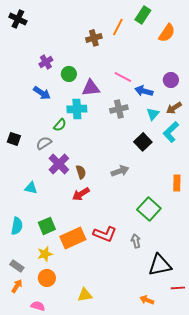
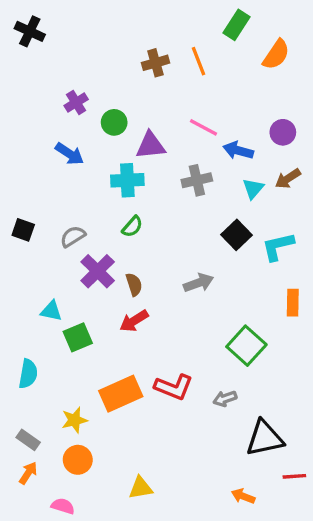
orange line: (118, 27) -> (198, 61), moved, turned -48
green semicircle: (60, 125) -> (132, 227), moved
cyan L-shape: (171, 132) -> (278, 246), moved, turned 30
green square: (47, 226) -> (78, 337), moved
gray arrow: (136, 241) -> (225, 399), turned -96

